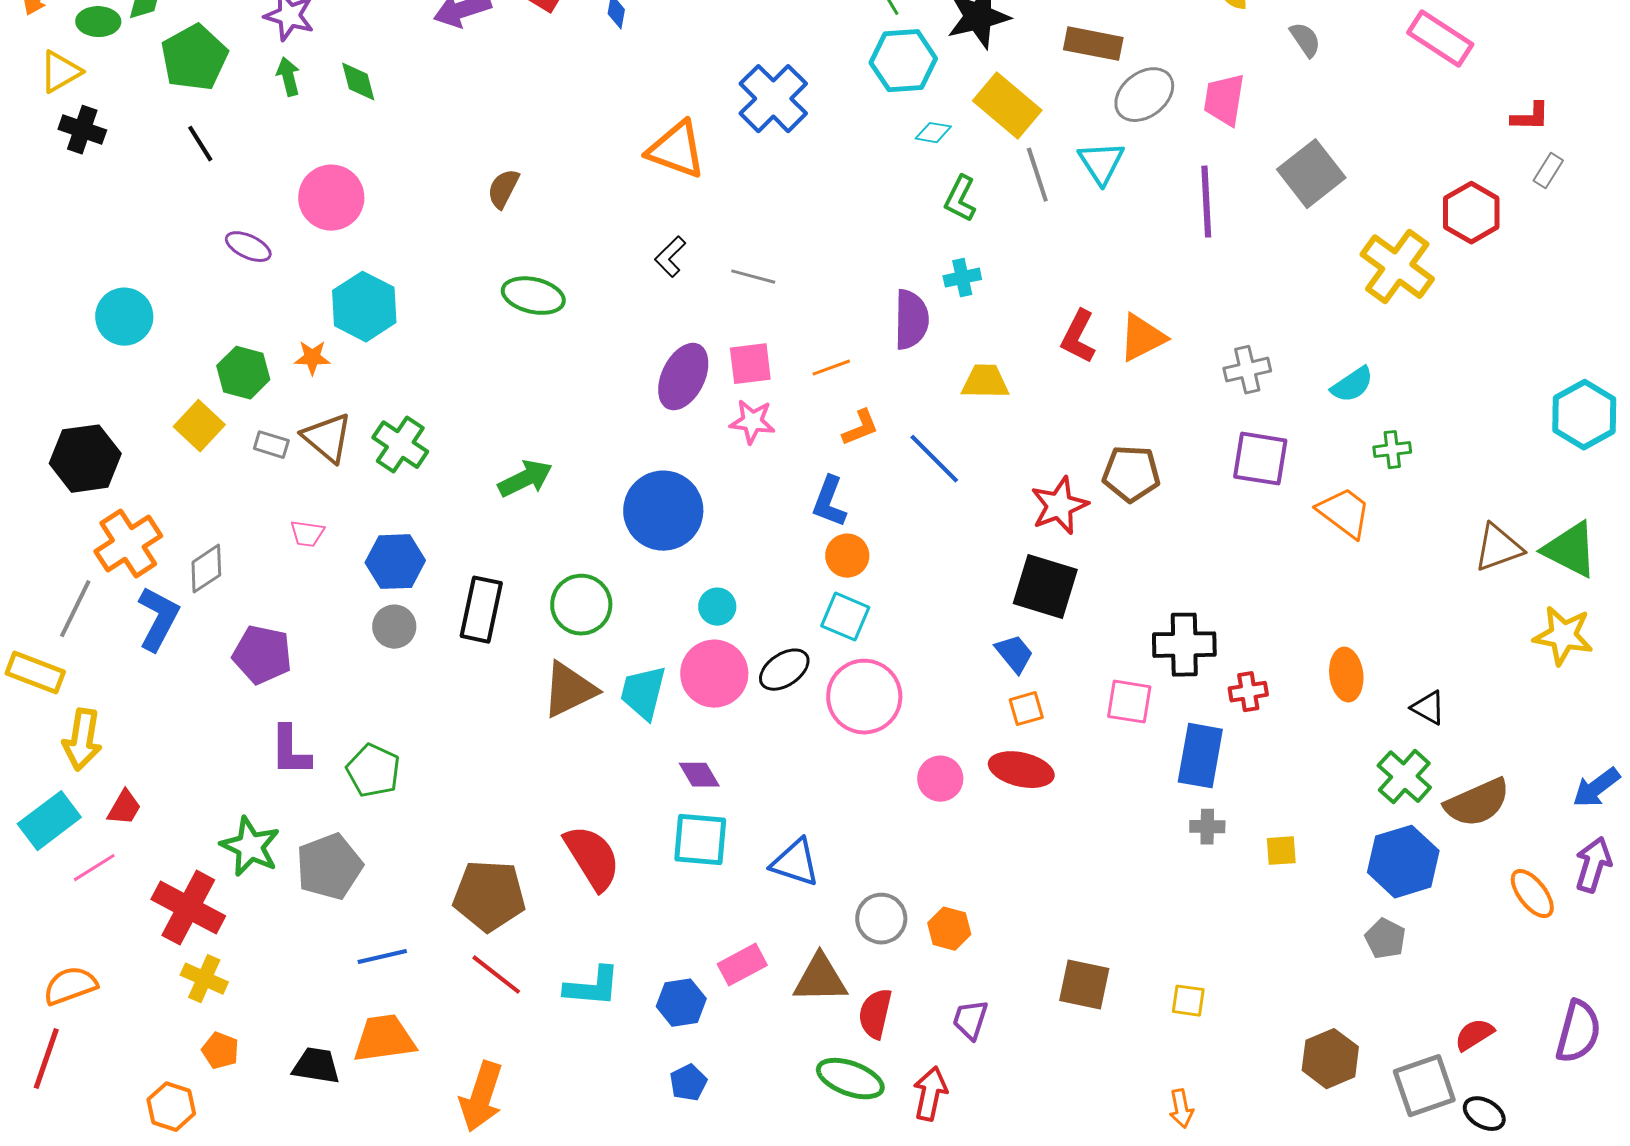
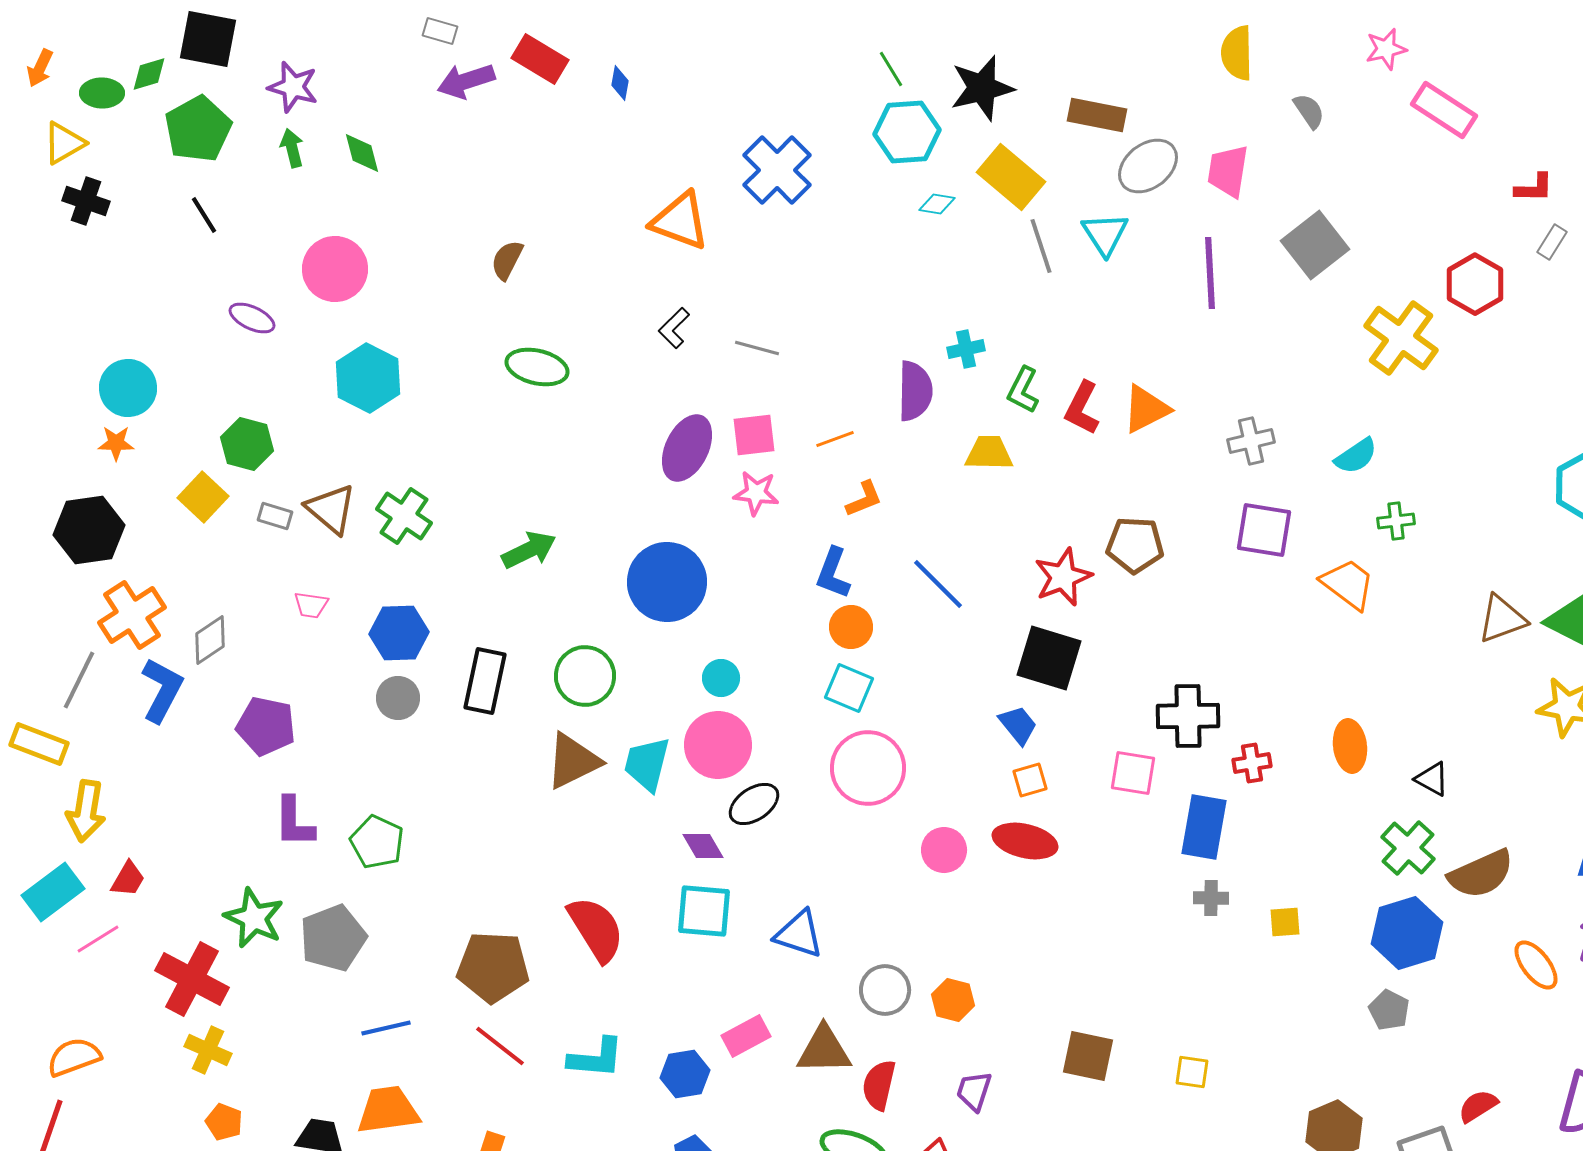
green L-shape: (960, 199) -> (1023, 390), moved
orange star: (312, 358) -> (116, 443), moved
blue line: (934, 459) -> (938, 584), moved
black ellipse: (784, 670) -> (754, 804), moved

